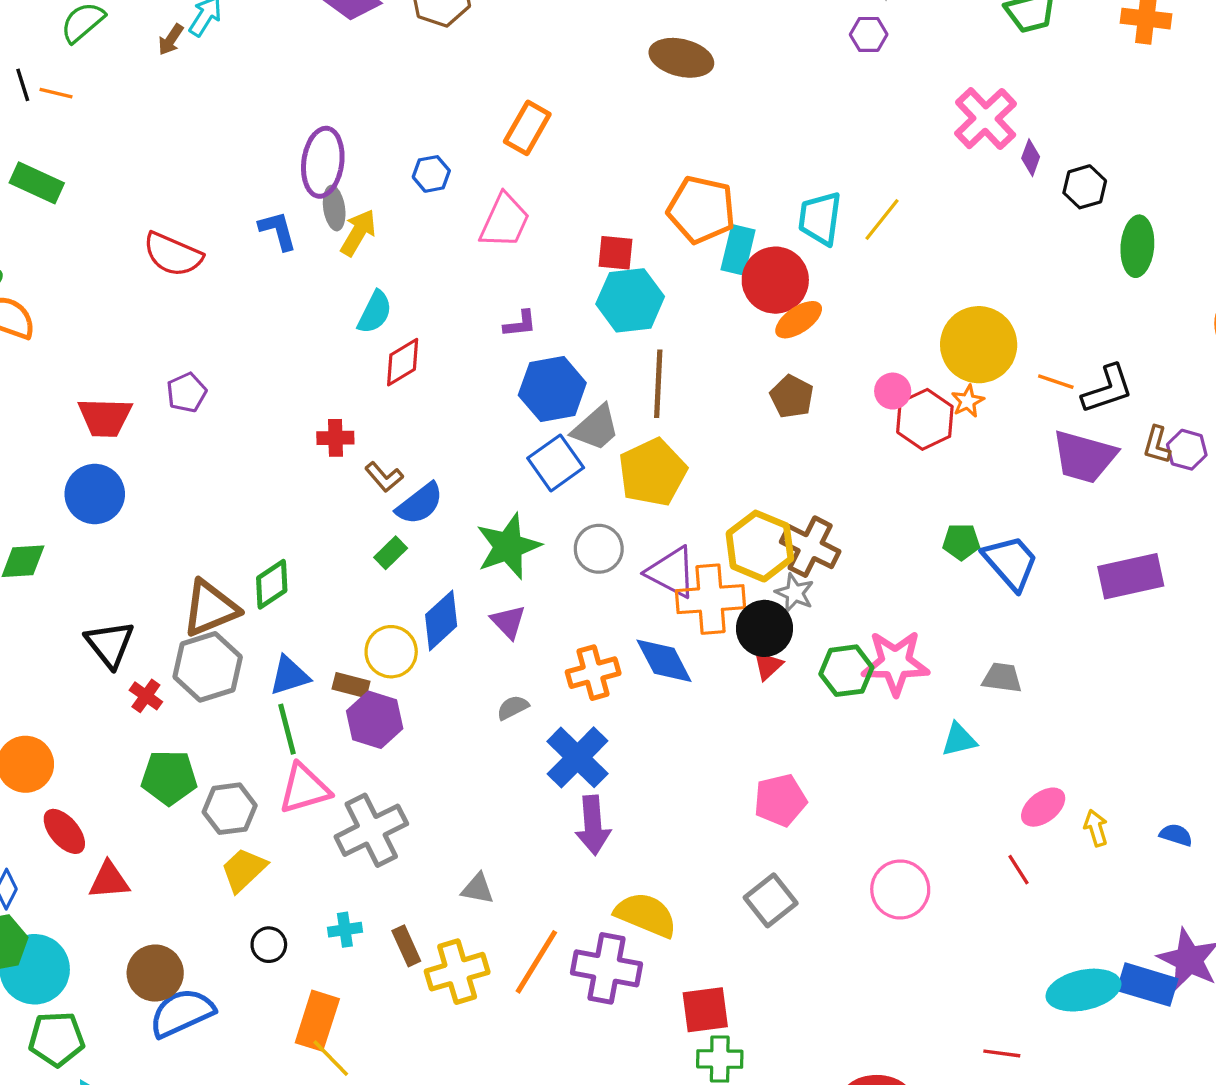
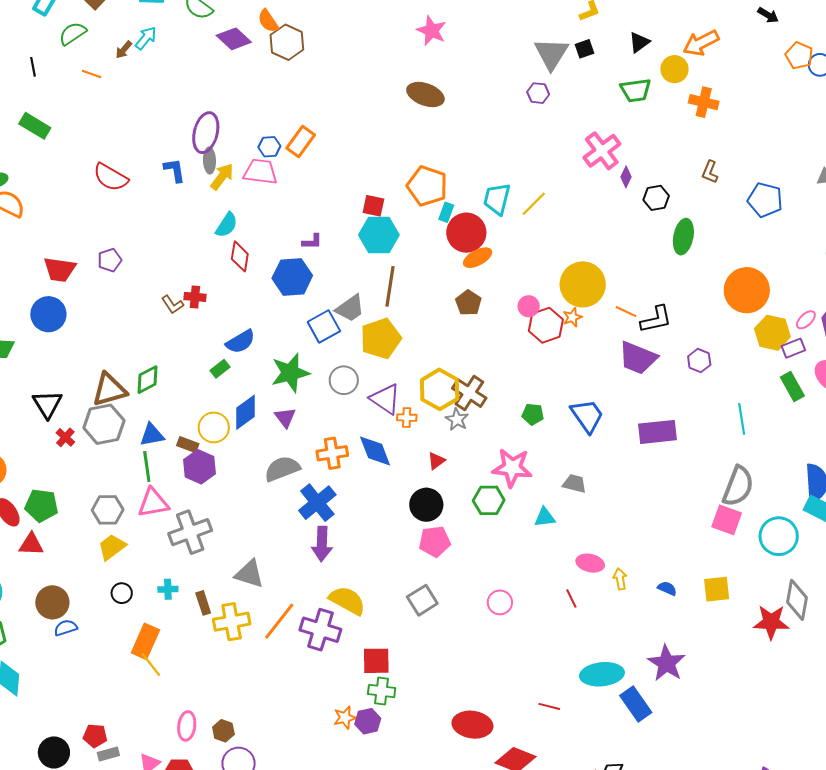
orange line: (56, 93) -> (92, 74), moved
orange rectangle: (527, 128) -> (301, 142), moved
pink trapezoid: (505, 221) -> (260, 172), moved, turned -114
cyan rectangle: (738, 250) -> (446, 212), size x0.7
red diamond: (403, 362) -> (240, 256), turned -56
blue hexagon: (552, 389) -> (292, 277), moved
brown L-shape: (1157, 445) -> (710, 172), moved
brown L-shape: (384, 477) -> (172, 305), moved
green pentagon: (961, 542) -> (533, 414), moved
orange cross: (710, 599) -> (407, 418), size x0.5
black circle: (764, 628) -> (426, 505), moved
green hexagon: (846, 671) -> (489, 500), moved
gray semicircle: (513, 708) -> (282, 469), size x1.8
green pentagon: (169, 777) -> (41, 505), moved
pink ellipse: (1043, 807) -> (590, 563), turned 44
gray triangle: (478, 889) -> (249, 574), size x1.5
pink circle: (900, 889) -> (500, 602), size x0.7
blue rectangle: (1147, 985) -> (636, 704), moved, turned 32
blue semicircle: (182, 1013) -> (66, 628), size x0.6

